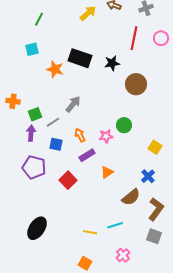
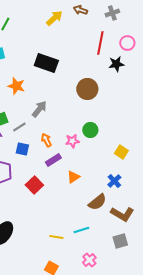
black star: (112, 63) -> (116, 64), moved
orange star: (55, 69) -> (16, 86), moved
brown circle: (136, 84) -> (87, 89), moved
brown L-shape: (156, 209) -> (122, 214), turned 85
gray square: (154, 236) -> (120, 241), turned -35

